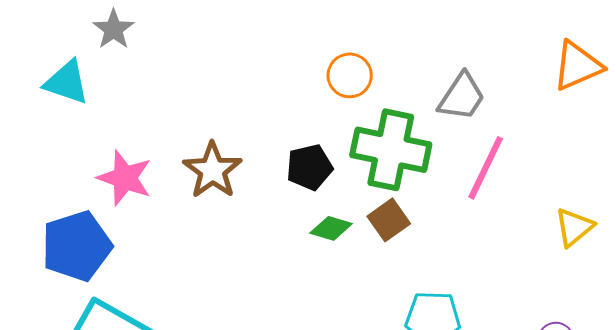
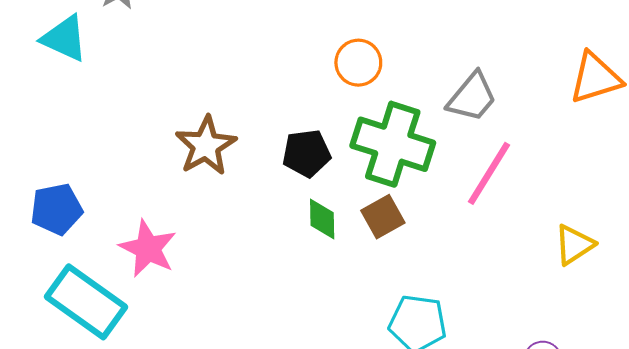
pink star: (125, 178) -> (148, 248), moved
green diamond: (331, 228) -> (322, 219), turned 66
blue pentagon: (77, 246) -> (57, 209), size x0.7

